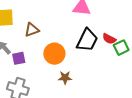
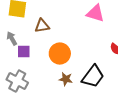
black trapezoid: (87, 40) -> (93, 76), moved

